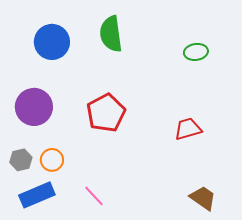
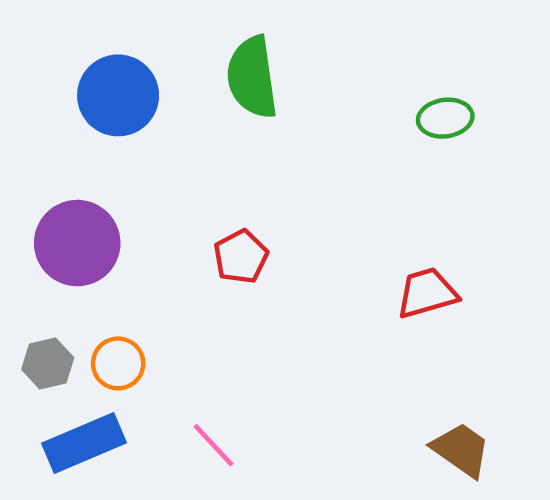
red pentagon: (106, 113) -> (241, 257), size x0.6

